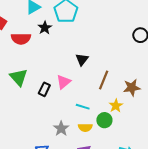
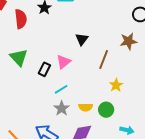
red semicircle: (21, 39) -> (21, 19), turned -96
brown star: (132, 88) -> (128, 41), moved
cyan line: (83, 107) -> (61, 89), moved, turned -48
green circle: (104, 120) -> (106, 110), moved

